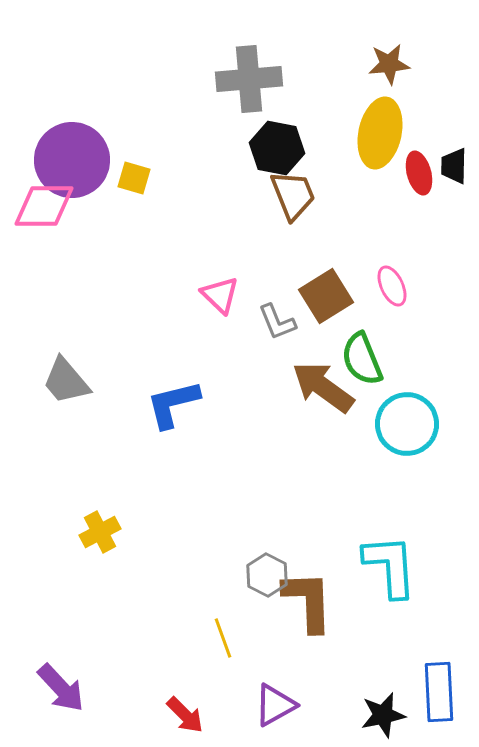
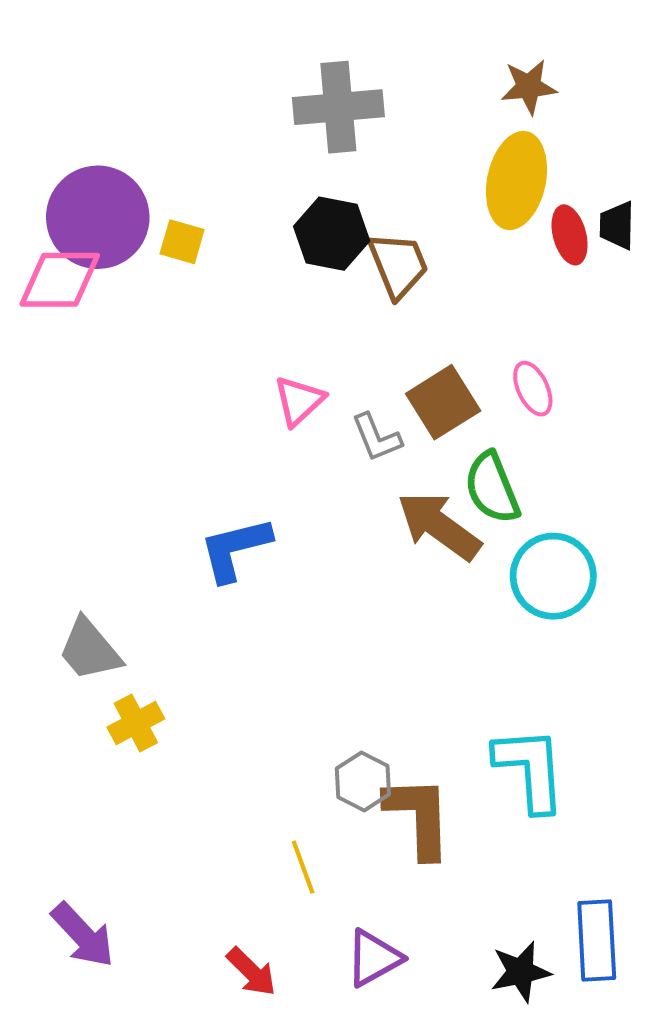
black hexagon: (277, 148) -> (332, 234), moved
pink triangle: (220, 295) -> (299, 401), turned 33
gray trapezoid: (66, 381) -> (90, 650), moved

